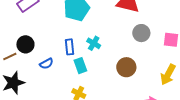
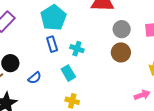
blue rectangle: (69, 47) -> (52, 44), moved
brown circle: (126, 67) -> (121, 52), moved

